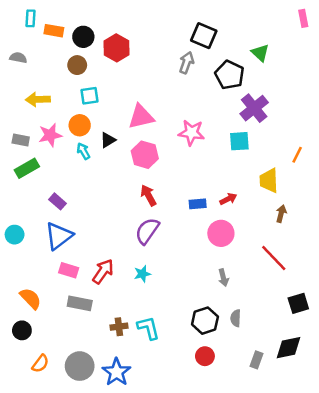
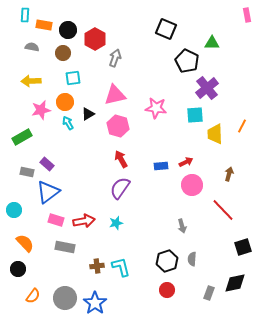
green triangle: (260, 53) -> (212, 43), turned -42
gray semicircle: (18, 58) -> (32, 47), moved
gray arrow: (187, 63) -> (115, 58), moved
gray rectangle: (21, 140) -> (27, 172), moved
yellow trapezoid: (269, 181) -> (215, 134), moved
pink circle: (221, 233) -> (192, 185), moved
cyan circle: (15, 235) -> (14, 210), moved
red arrow: (103, 271) -> (84, 221), turned 45

